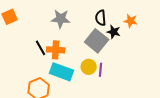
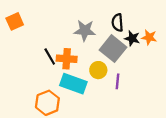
gray star: (61, 19) -> (85, 31), moved
orange star: (131, 21) -> (149, 37), moved
yellow circle: (89, 67) -> (98, 70), moved

